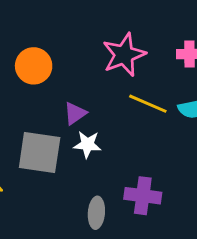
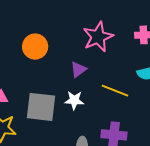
yellow line: (148, 104) -> (115, 91), moved
purple triangle: (75, 113) -> (78, 70), moved

